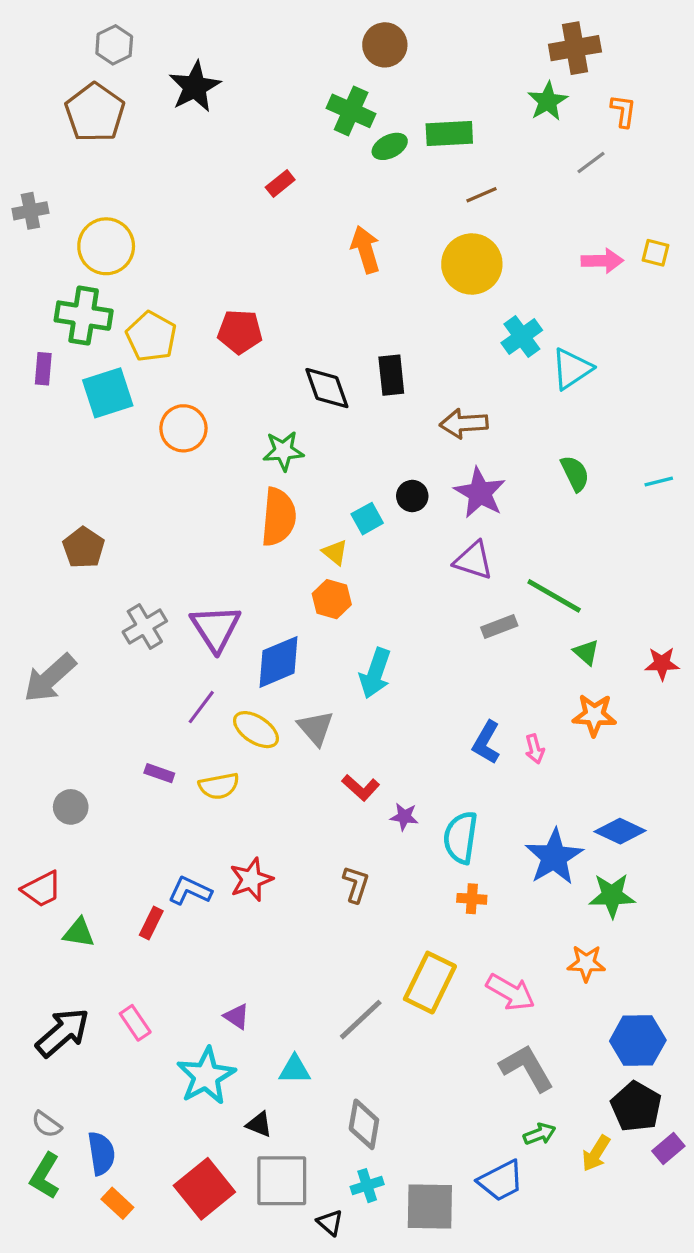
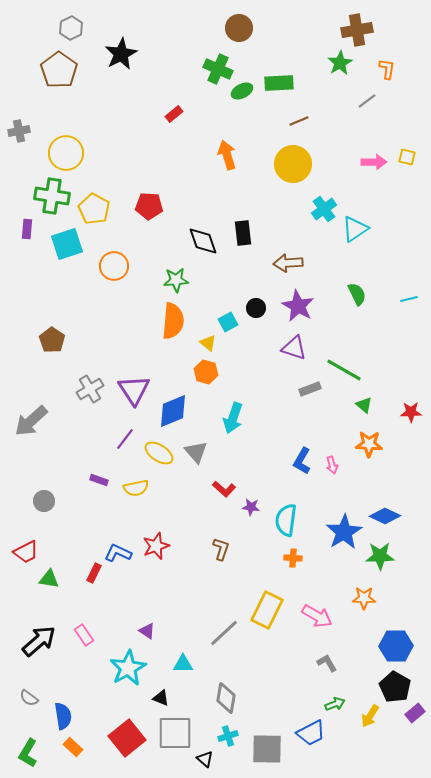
gray L-shape: (527, 1068) -> (327, 663), size x0.6
green L-shape: (45, 1176) -> (28, 753), moved

